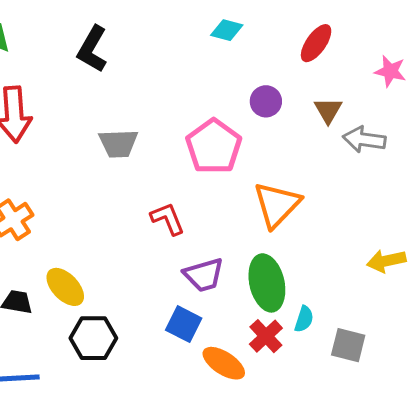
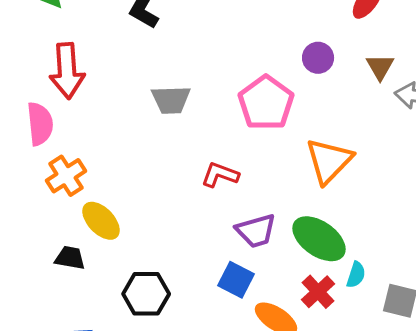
red L-shape: (168, 219) -> (220, 175), turned -48
green ellipse: (267, 283) -> (319, 239), turned -42
yellow ellipse: (65, 287) -> (101, 221), moved

